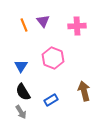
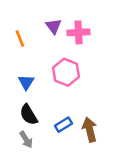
orange line: (24, 25) -> (20, 39), moved
pink cross: (77, 26) -> (78, 32), moved
brown arrow: (84, 91) -> (90, 130), moved

